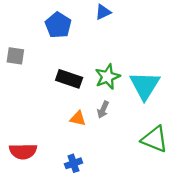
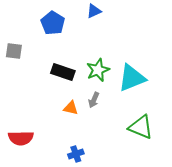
cyan triangle: (145, 85) -> (132, 78), turned 36
blue cross: (73, 163) -> (76, 154), moved

